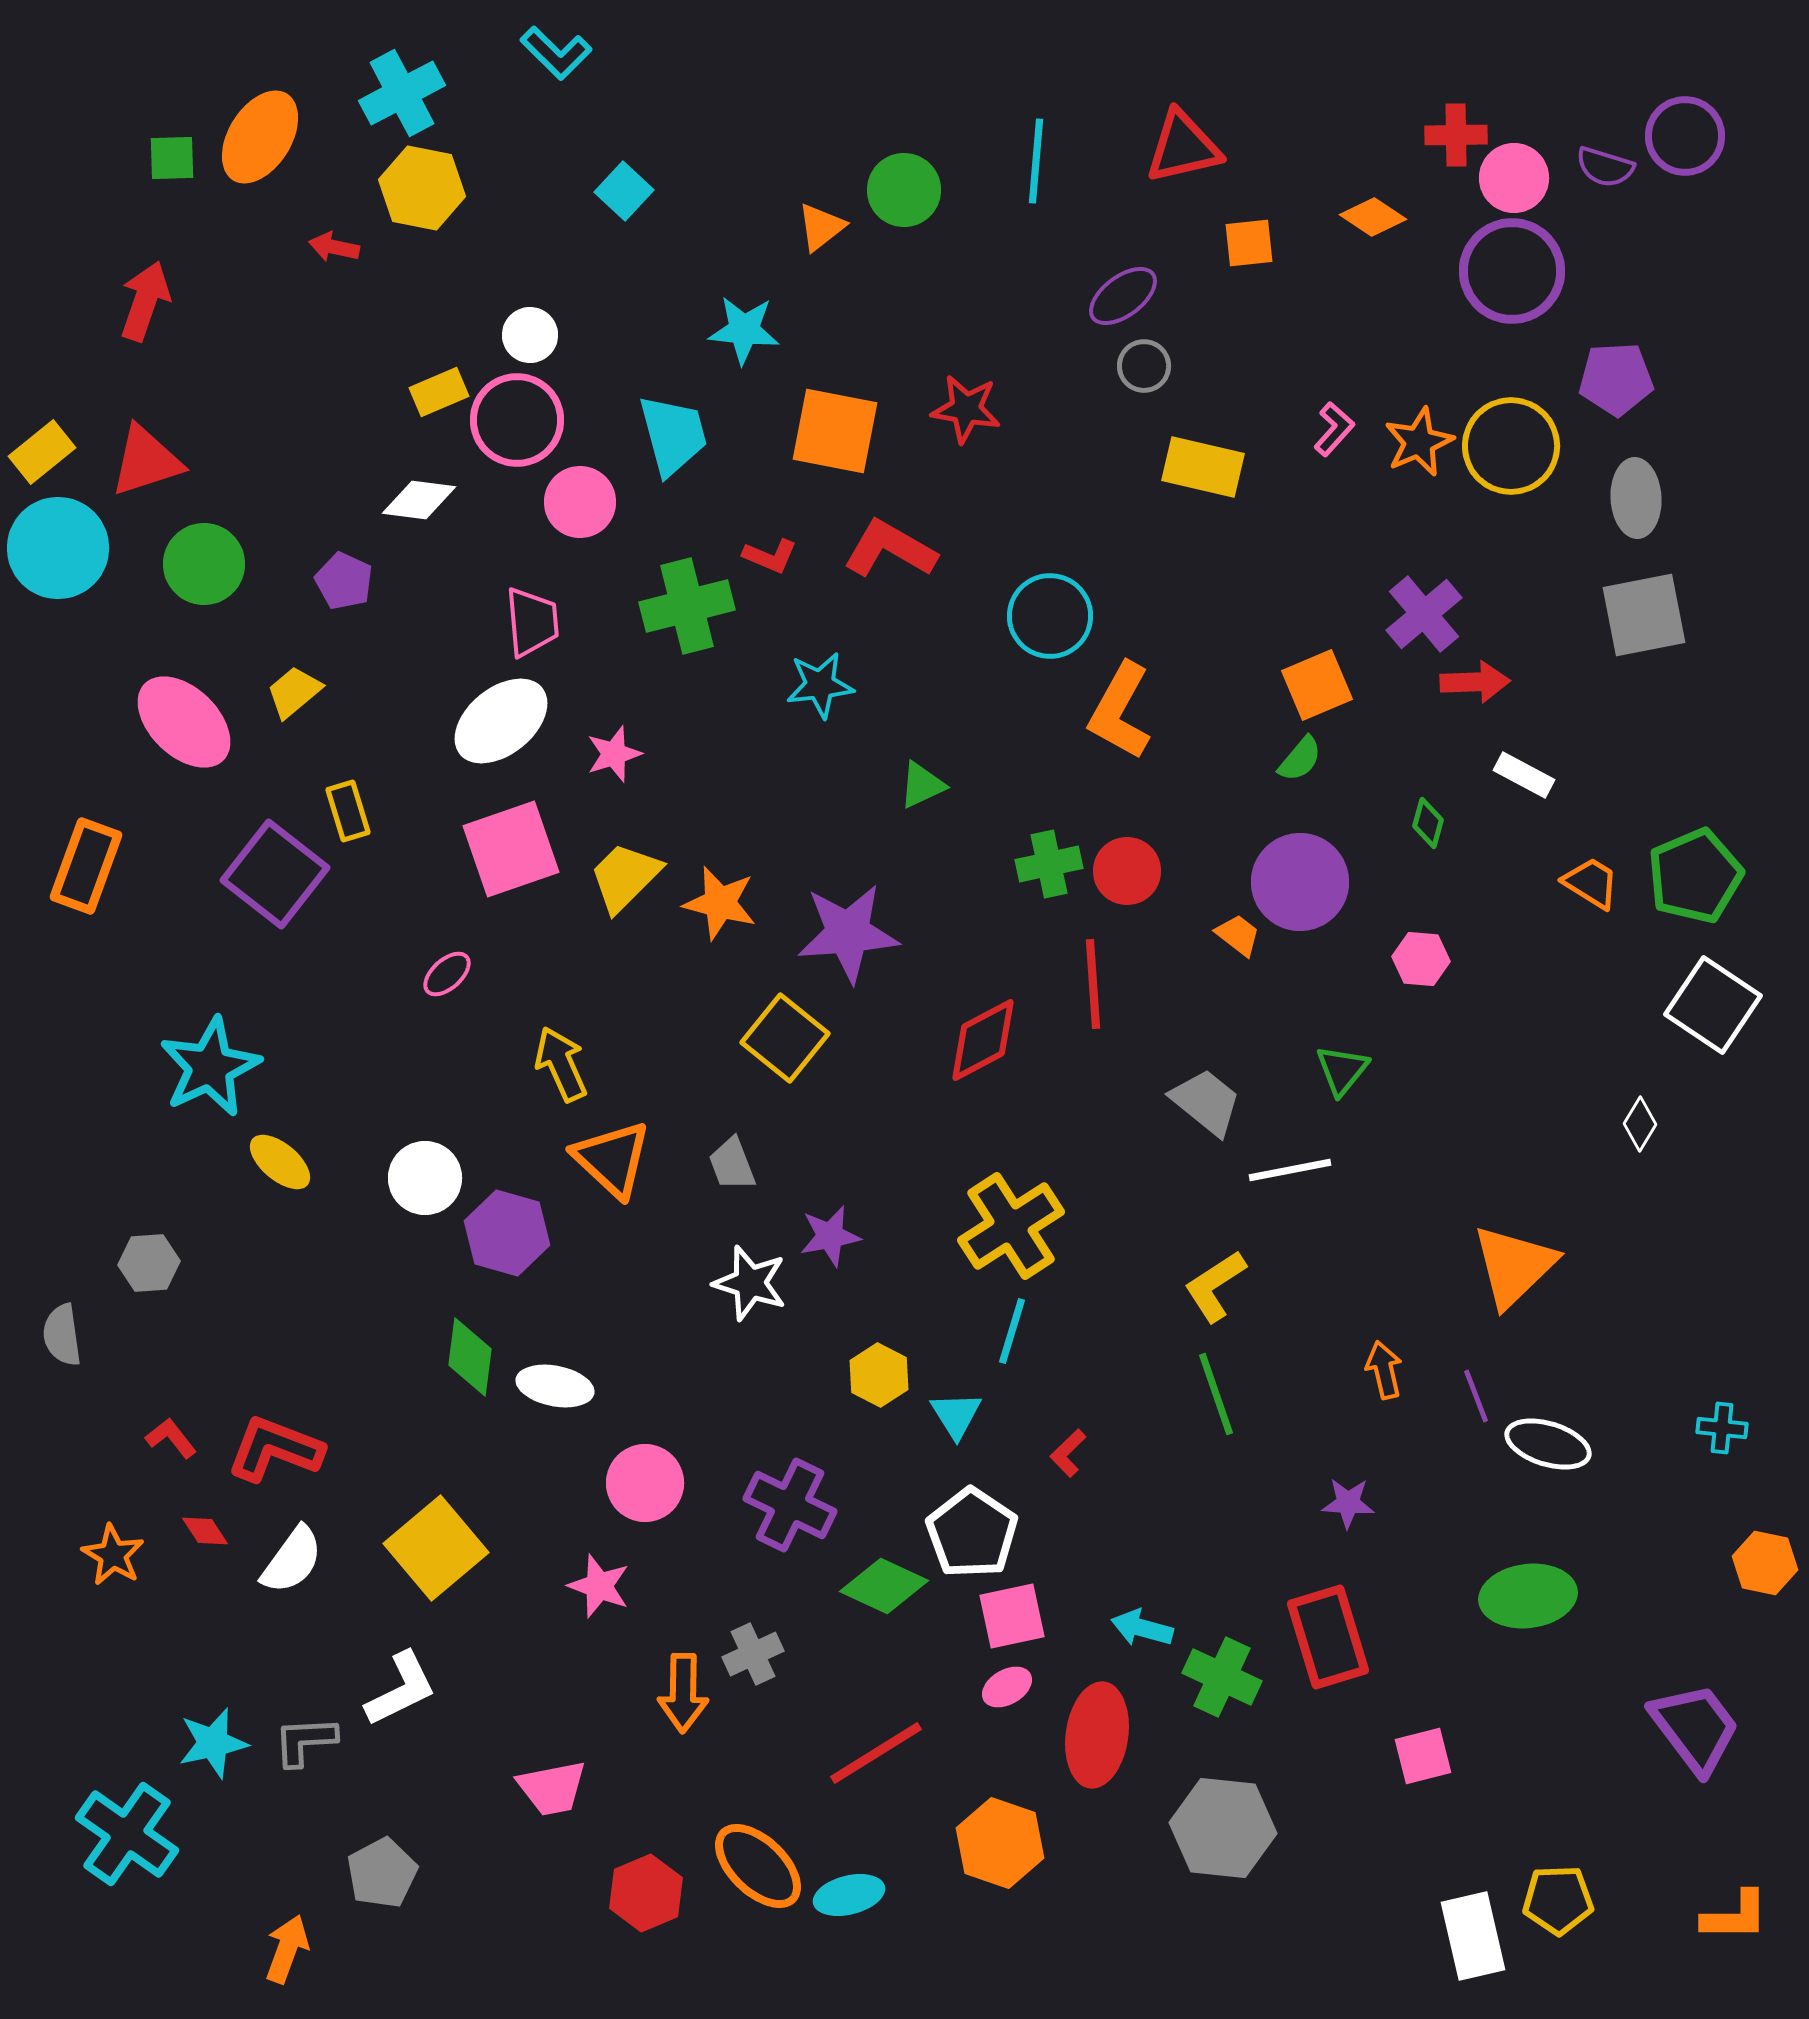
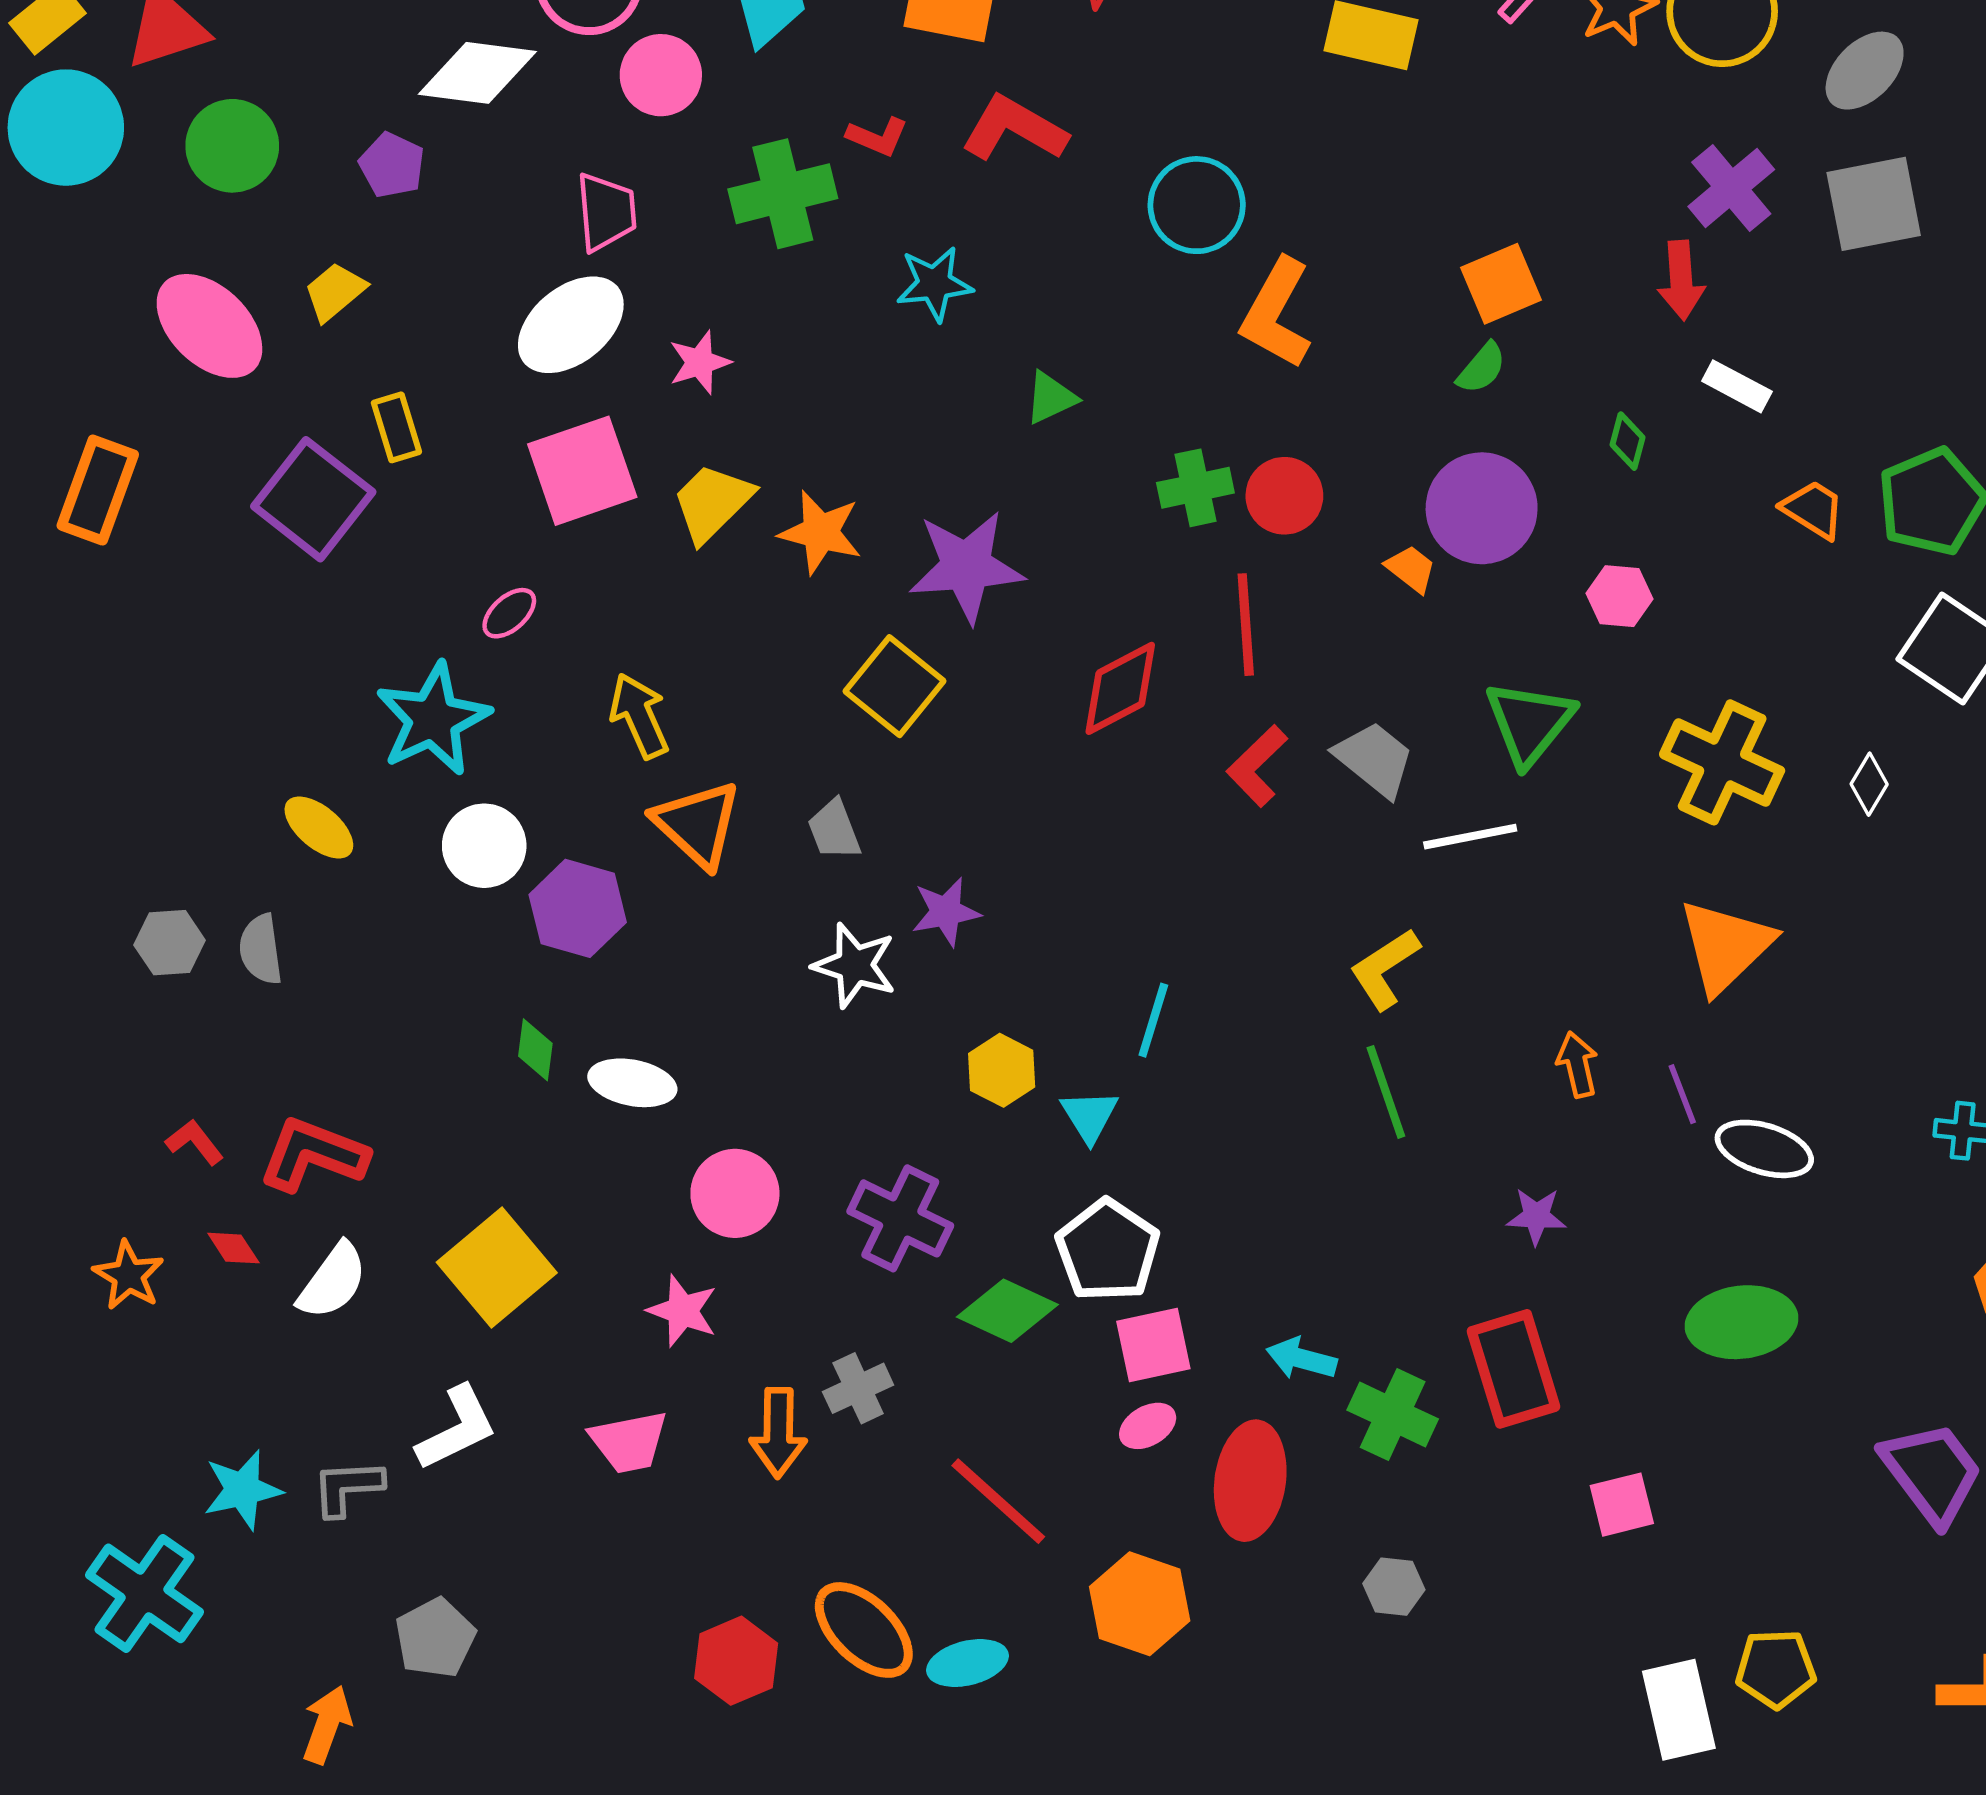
gray ellipse: (1636, 498) -> (1865, 71), turned 48
white diamond: (419, 500) -> (477, 73), size x1.4
purple cross: (1424, 614) -> (1731, 188), moved
red arrow: (1475, 682) -> (1681, 280), turned 88
cyan star: (210, 1067) -> (433, 719), moved
green triangle: (1342, 1070) -> (1529, 723), size x1.5
yellow cross: (1011, 1226) -> (1722, 762), moved, turned -32
gray semicircle: (62, 1335) -> (261, 949), moved
green diamond: (470, 1357) -> (535, 1050), size x0.7
red L-shape: (1068, 1453) -> (1257, 766), moved, size x1.5
red line: (876, 1753) -> (998, 1501), turned 74
pink trapezoid: (552, 1788) -> (629, 1442), moved
gray hexagon: (1223, 1828) -> (1394, 1587), size x0.5

